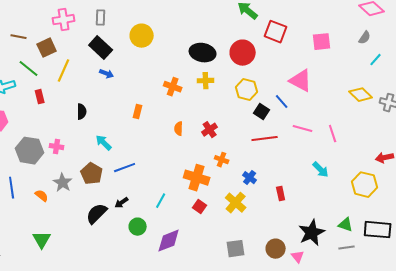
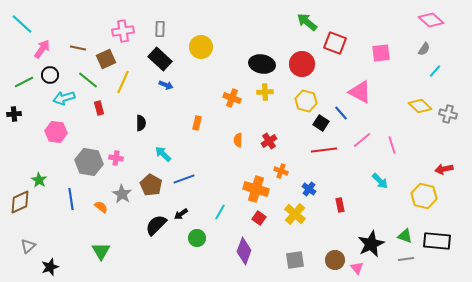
pink line: (303, 129) -> (362, 140), turned -54
purple diamond: (169, 241) -> (244, 251), moved, turned -48

